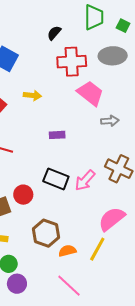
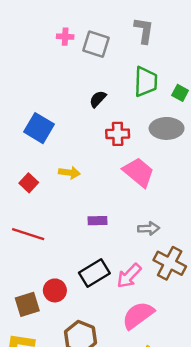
red cross: (72, 62) -> (118, 134), size x0.7
gray arrow: (110, 121) -> (149, 228), moved
black rectangle: (56, 179) -> (94, 273), turned -55
pink semicircle: (112, 219) -> (138, 315), moved

